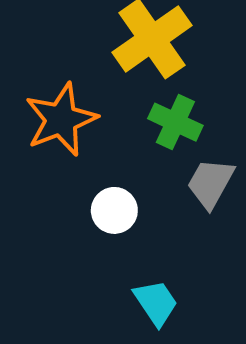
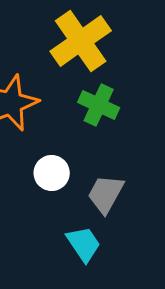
gray trapezoid: (210, 183) -> (106, 194), moved

